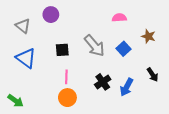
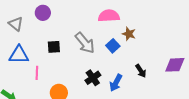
pink semicircle: (119, 18) -> (109, 16), size x1.5
brown star: (148, 36) -> (129, 34), moved
blue triangle: (26, 58) -> (19, 55), turned -35
pink line: (66, 77) -> (37, 73), moved

